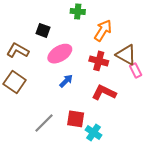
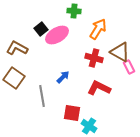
black square: (43, 30) -> (41, 29), turned 32
pink ellipse: (60, 54) -> (57, 35), moved
gray line: (44, 123) -> (42, 96), moved, turned -55

